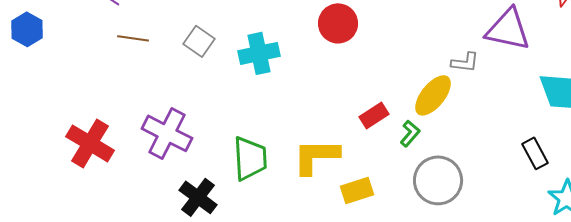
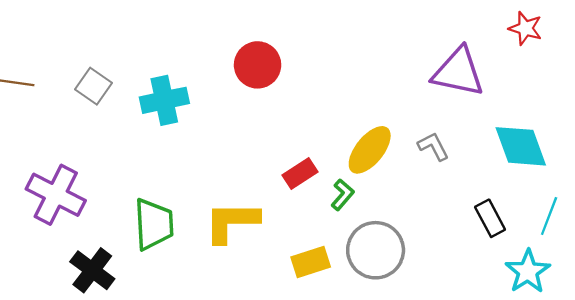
gray L-shape: (465, 62) -> (433, 146), moved, turned -124
yellow rectangle: (357, 190) -> (311, 262), moved

